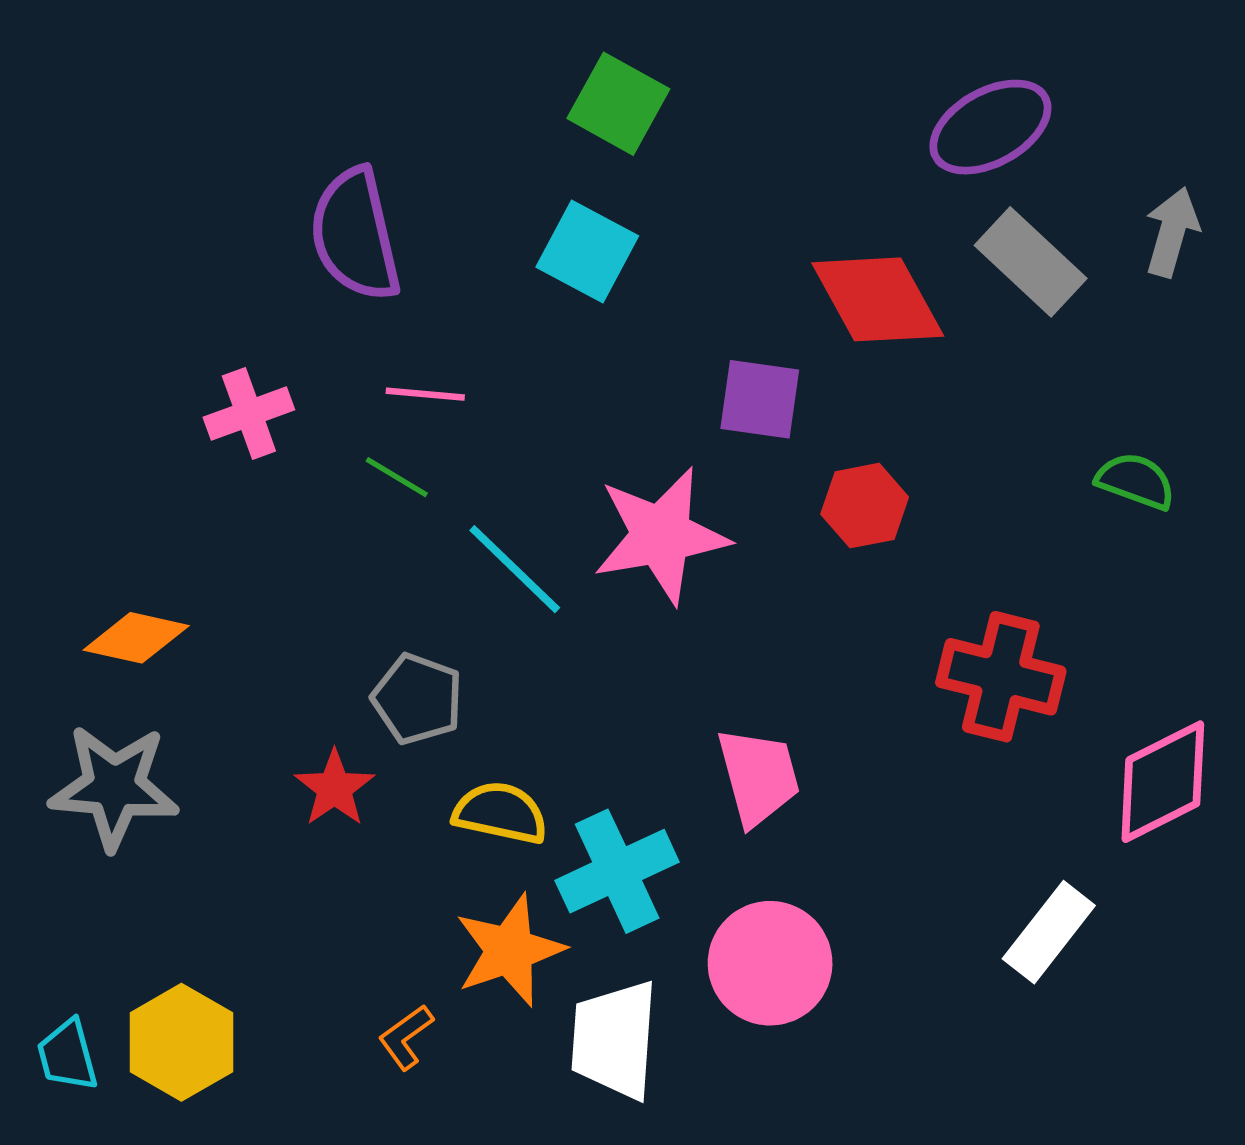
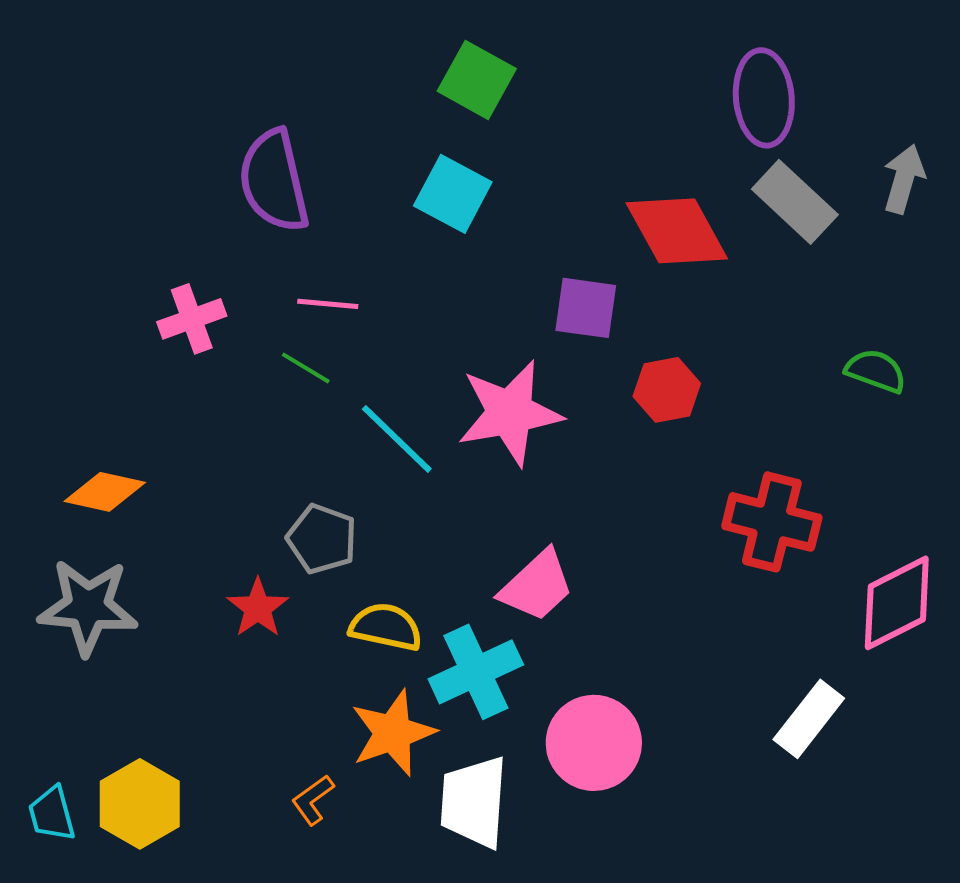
purple ellipse: (990, 127) -> (764, 98), turned -66
pink trapezoid: (758, 777) -> (537, 586), moved, turned 62

